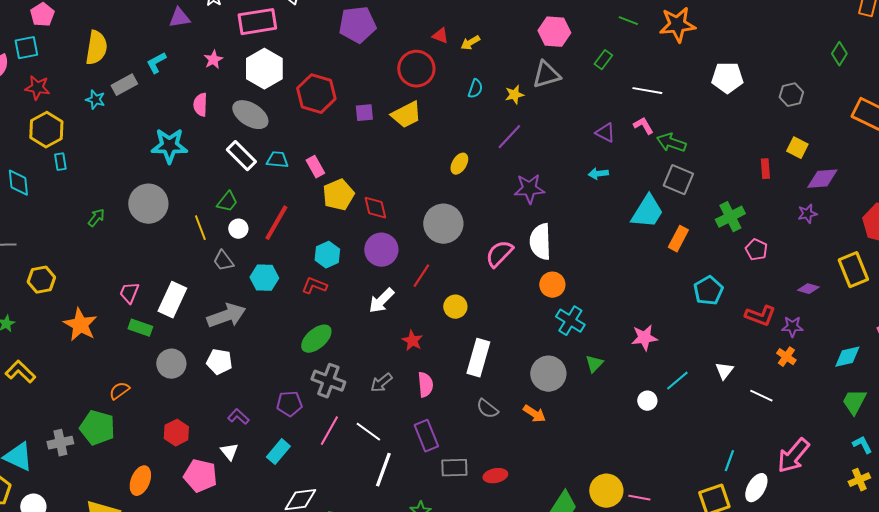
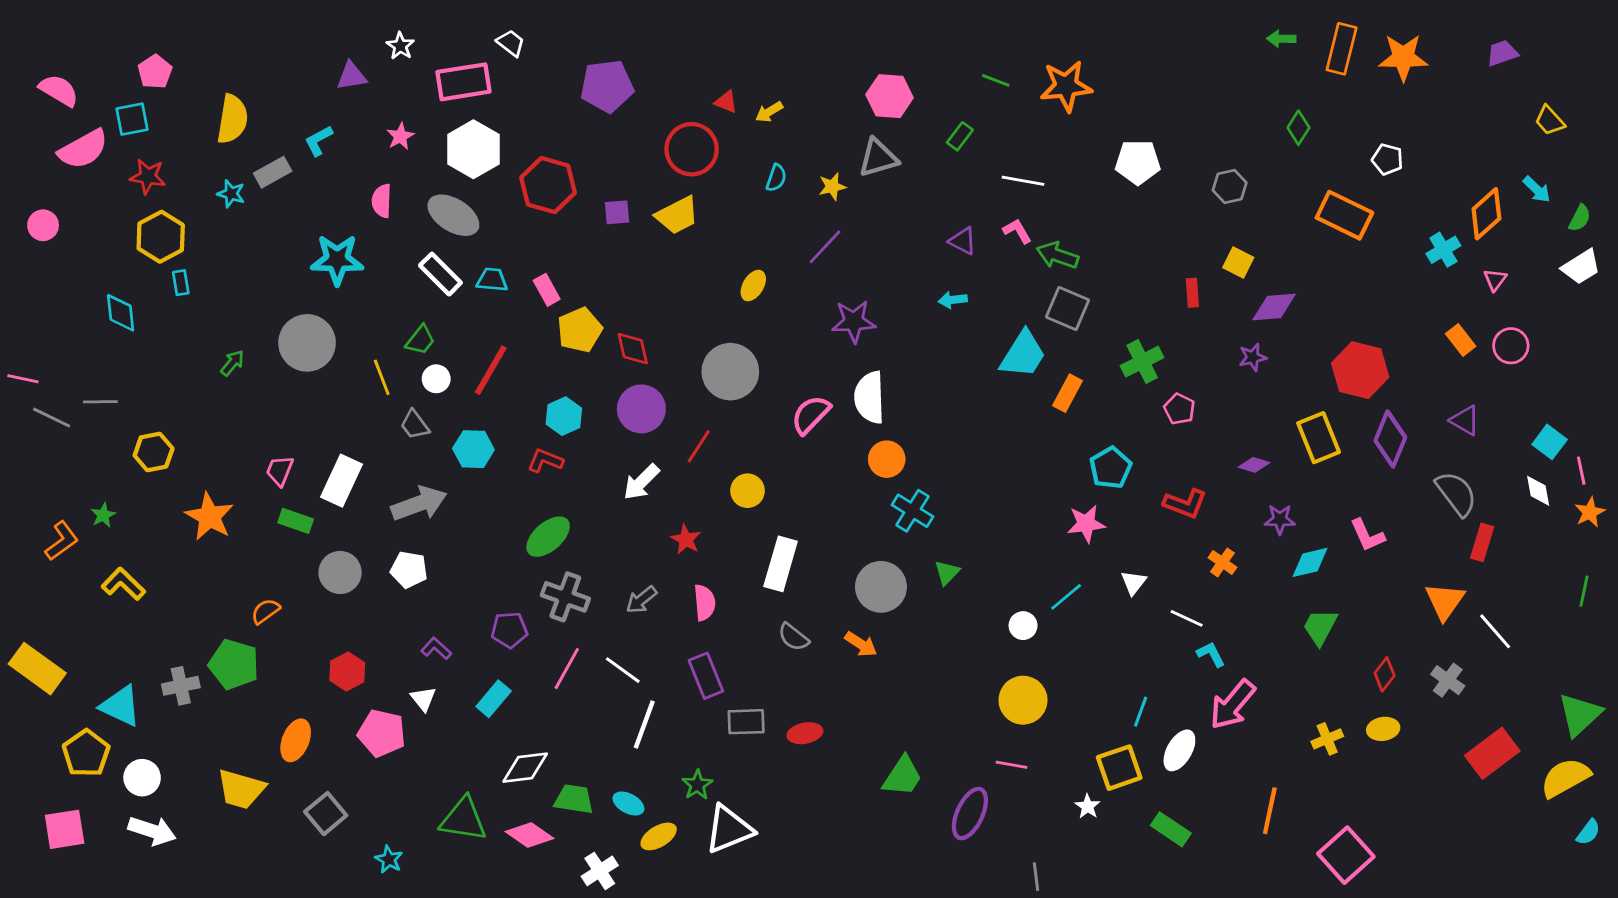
purple star: (792, 327) -> (1280, 519), moved
pink star: (644, 338) -> (1086, 524), moved
cyan L-shape: (862, 445) -> (1211, 654), moved
yellow circle: (606, 491) -> (1023, 700), moved

